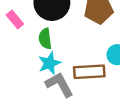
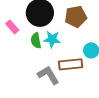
cyan star: (49, 63) -> (52, 39), moved, turned 30

